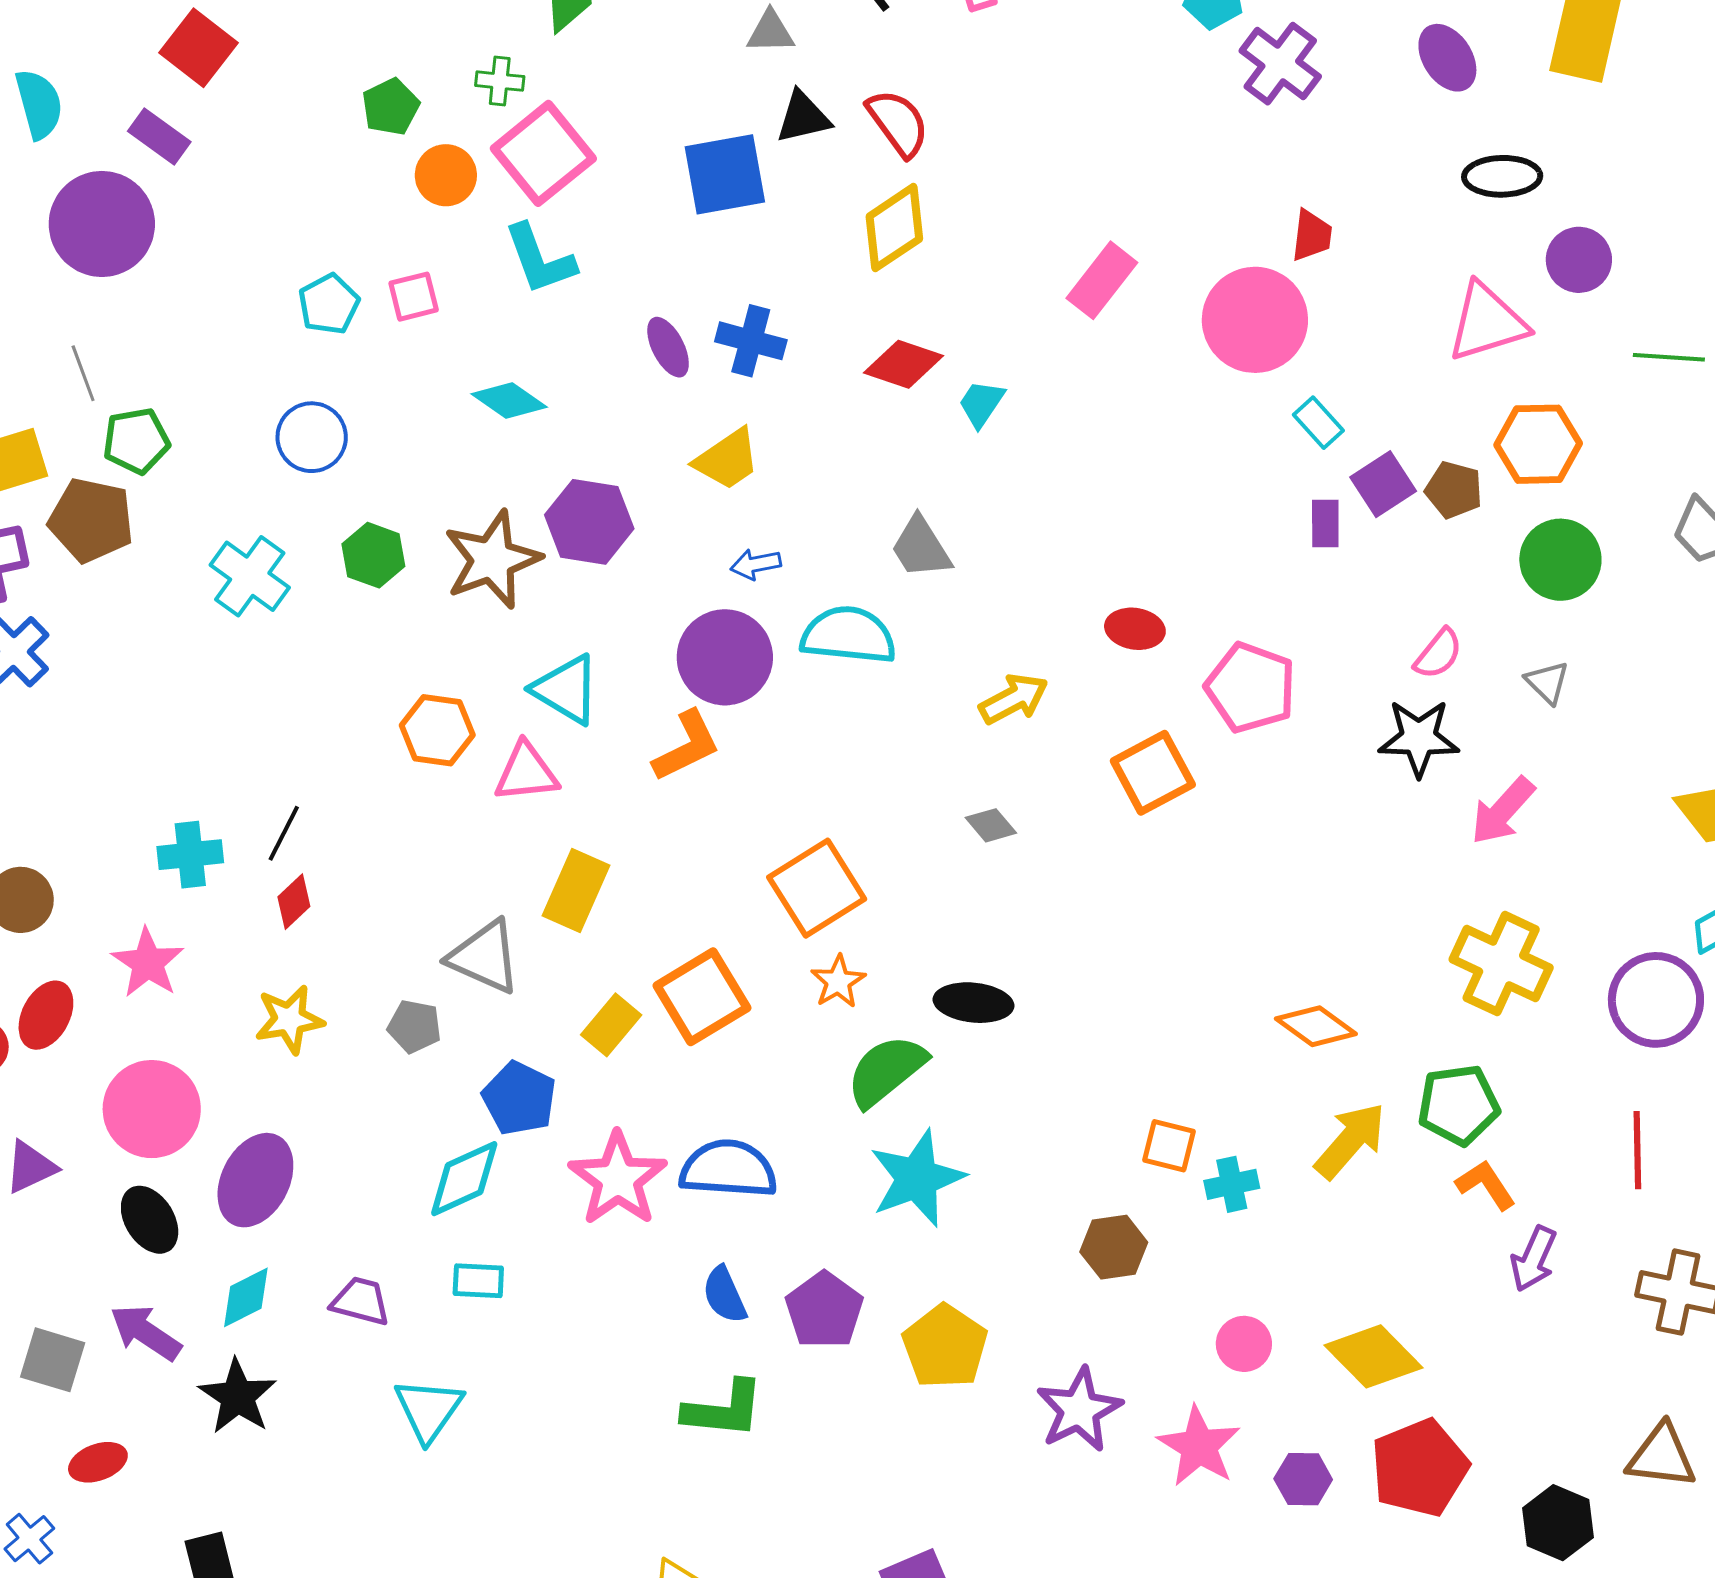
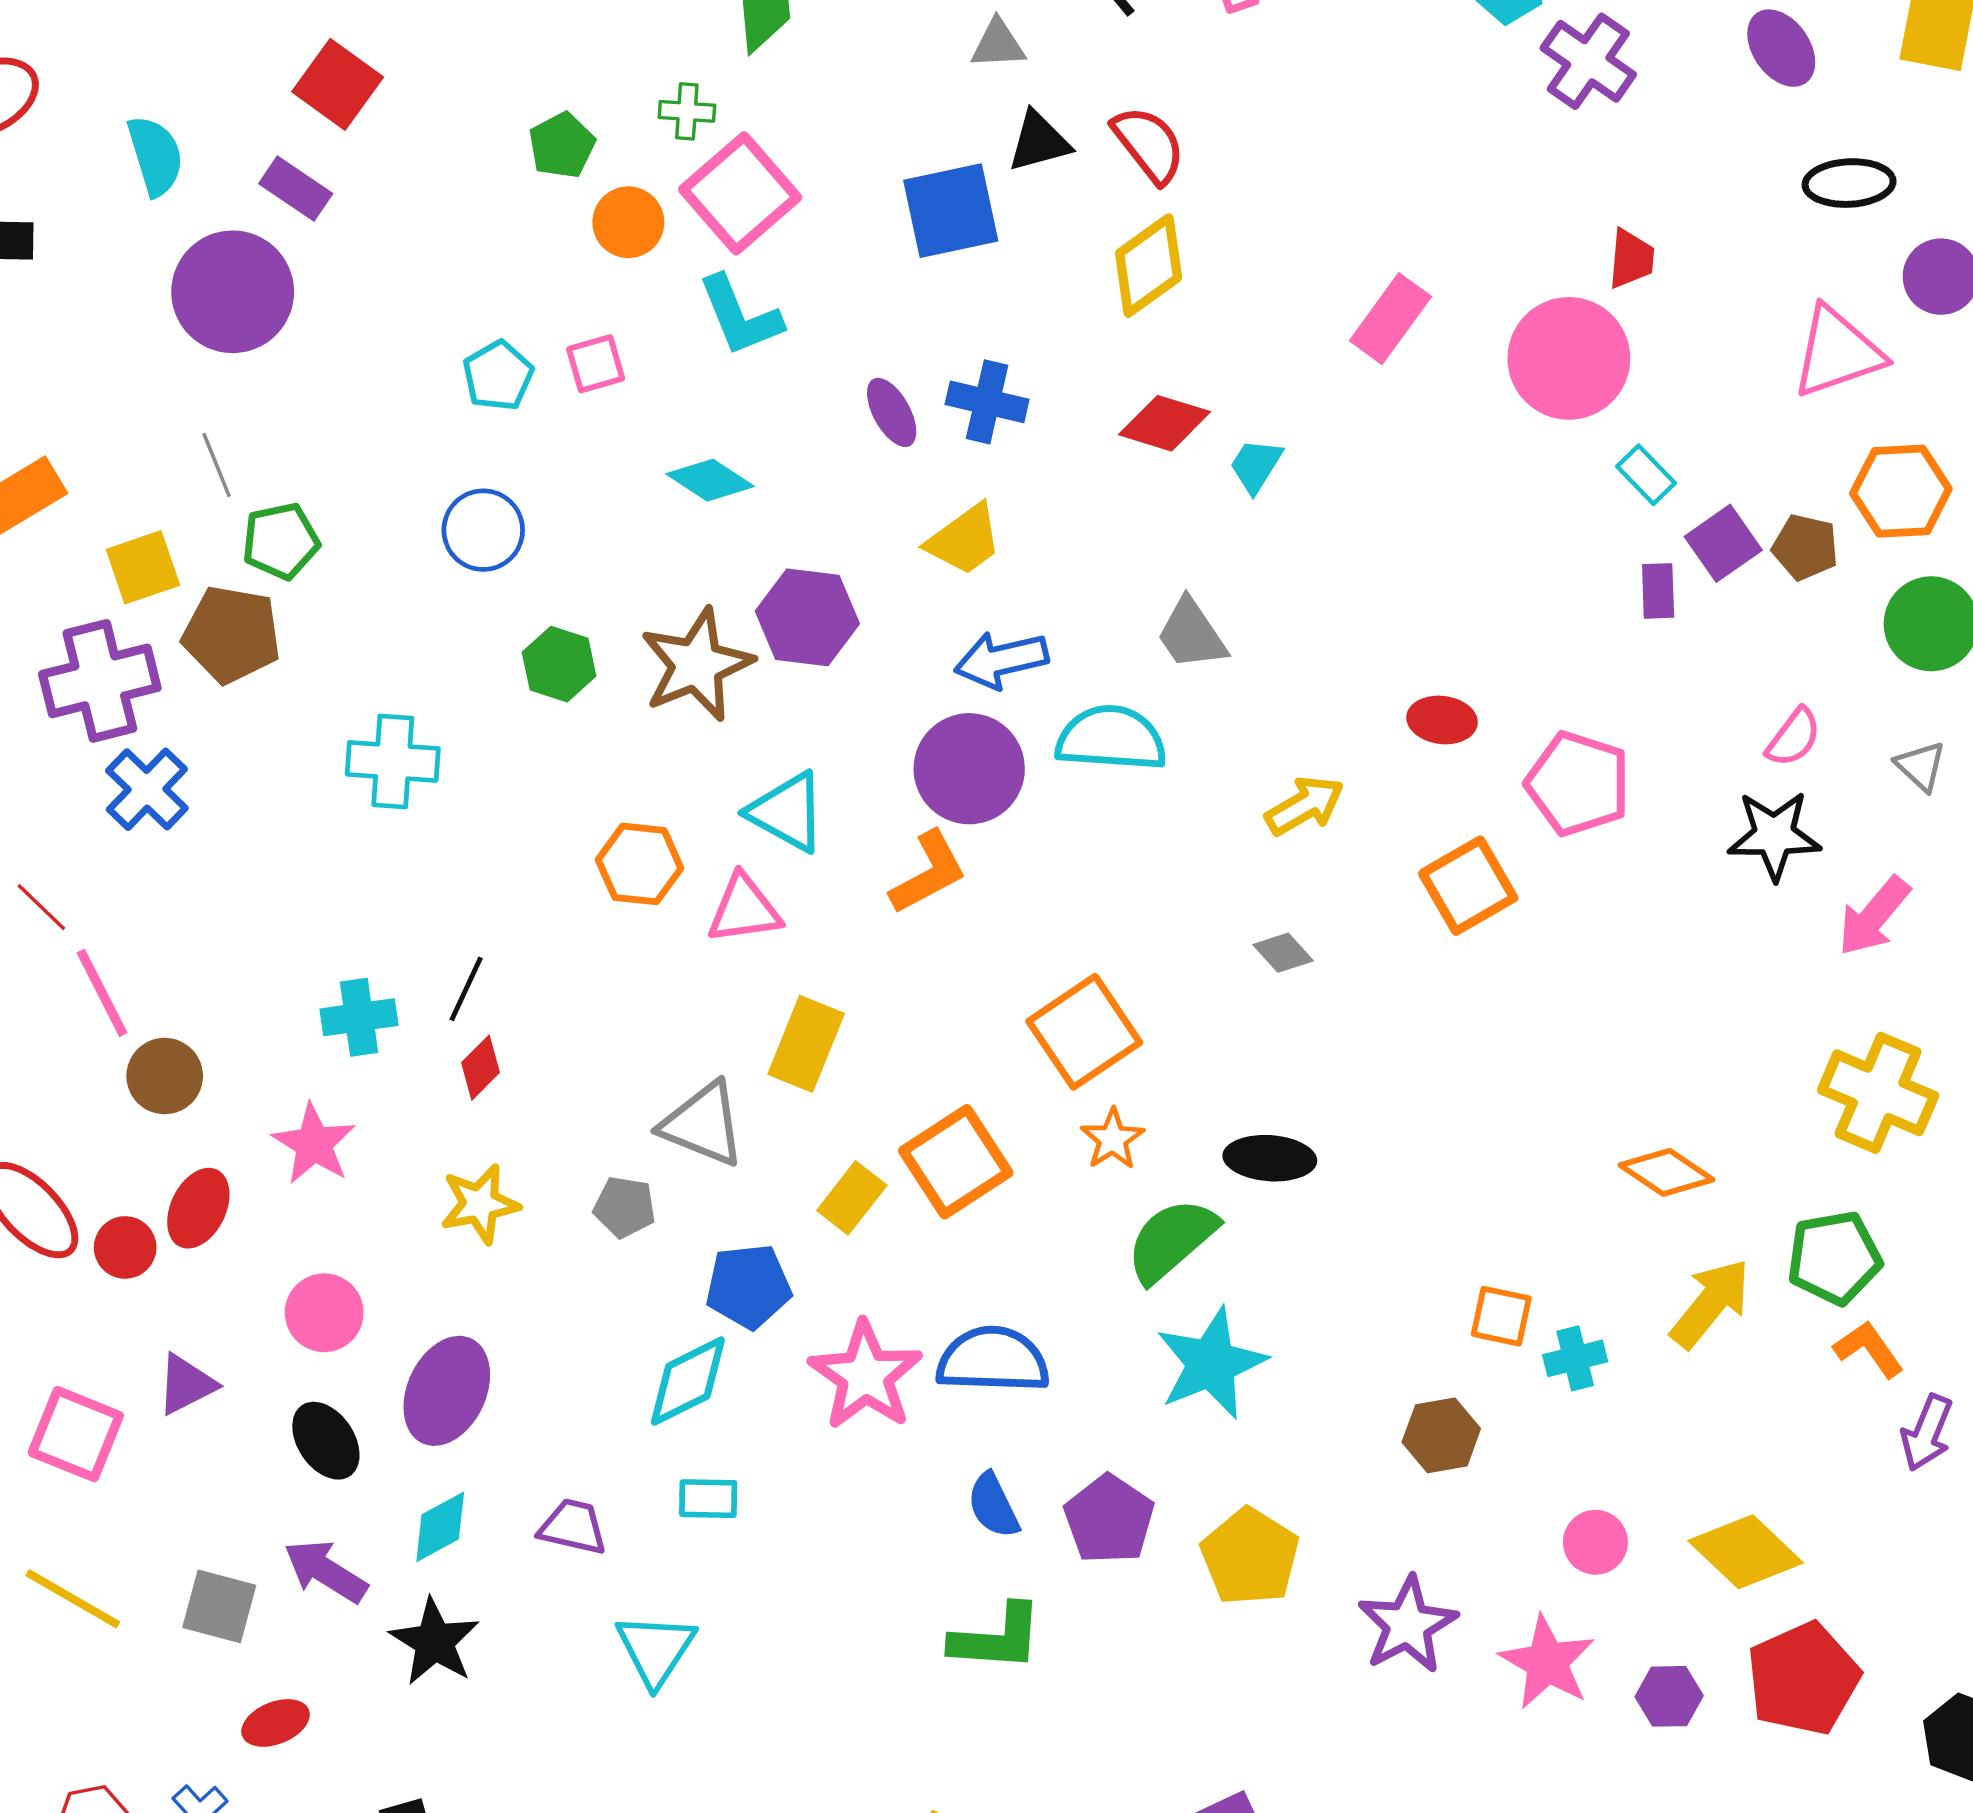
blue arrow: (756, 564) -> (1001, 660), size x1.6
cyan cross: (250, 576) -> (393, 761), moved, turned -30
blue pentagon: (519, 1098) -> (748, 1286), turned -30
pink circle: (152, 1109) -> (324, 1313), size x0.7

